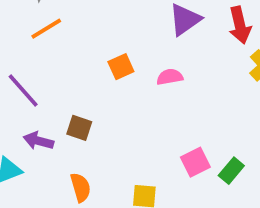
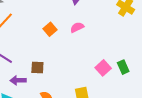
green rectangle: (231, 171) -> (123, 67), turned -48

